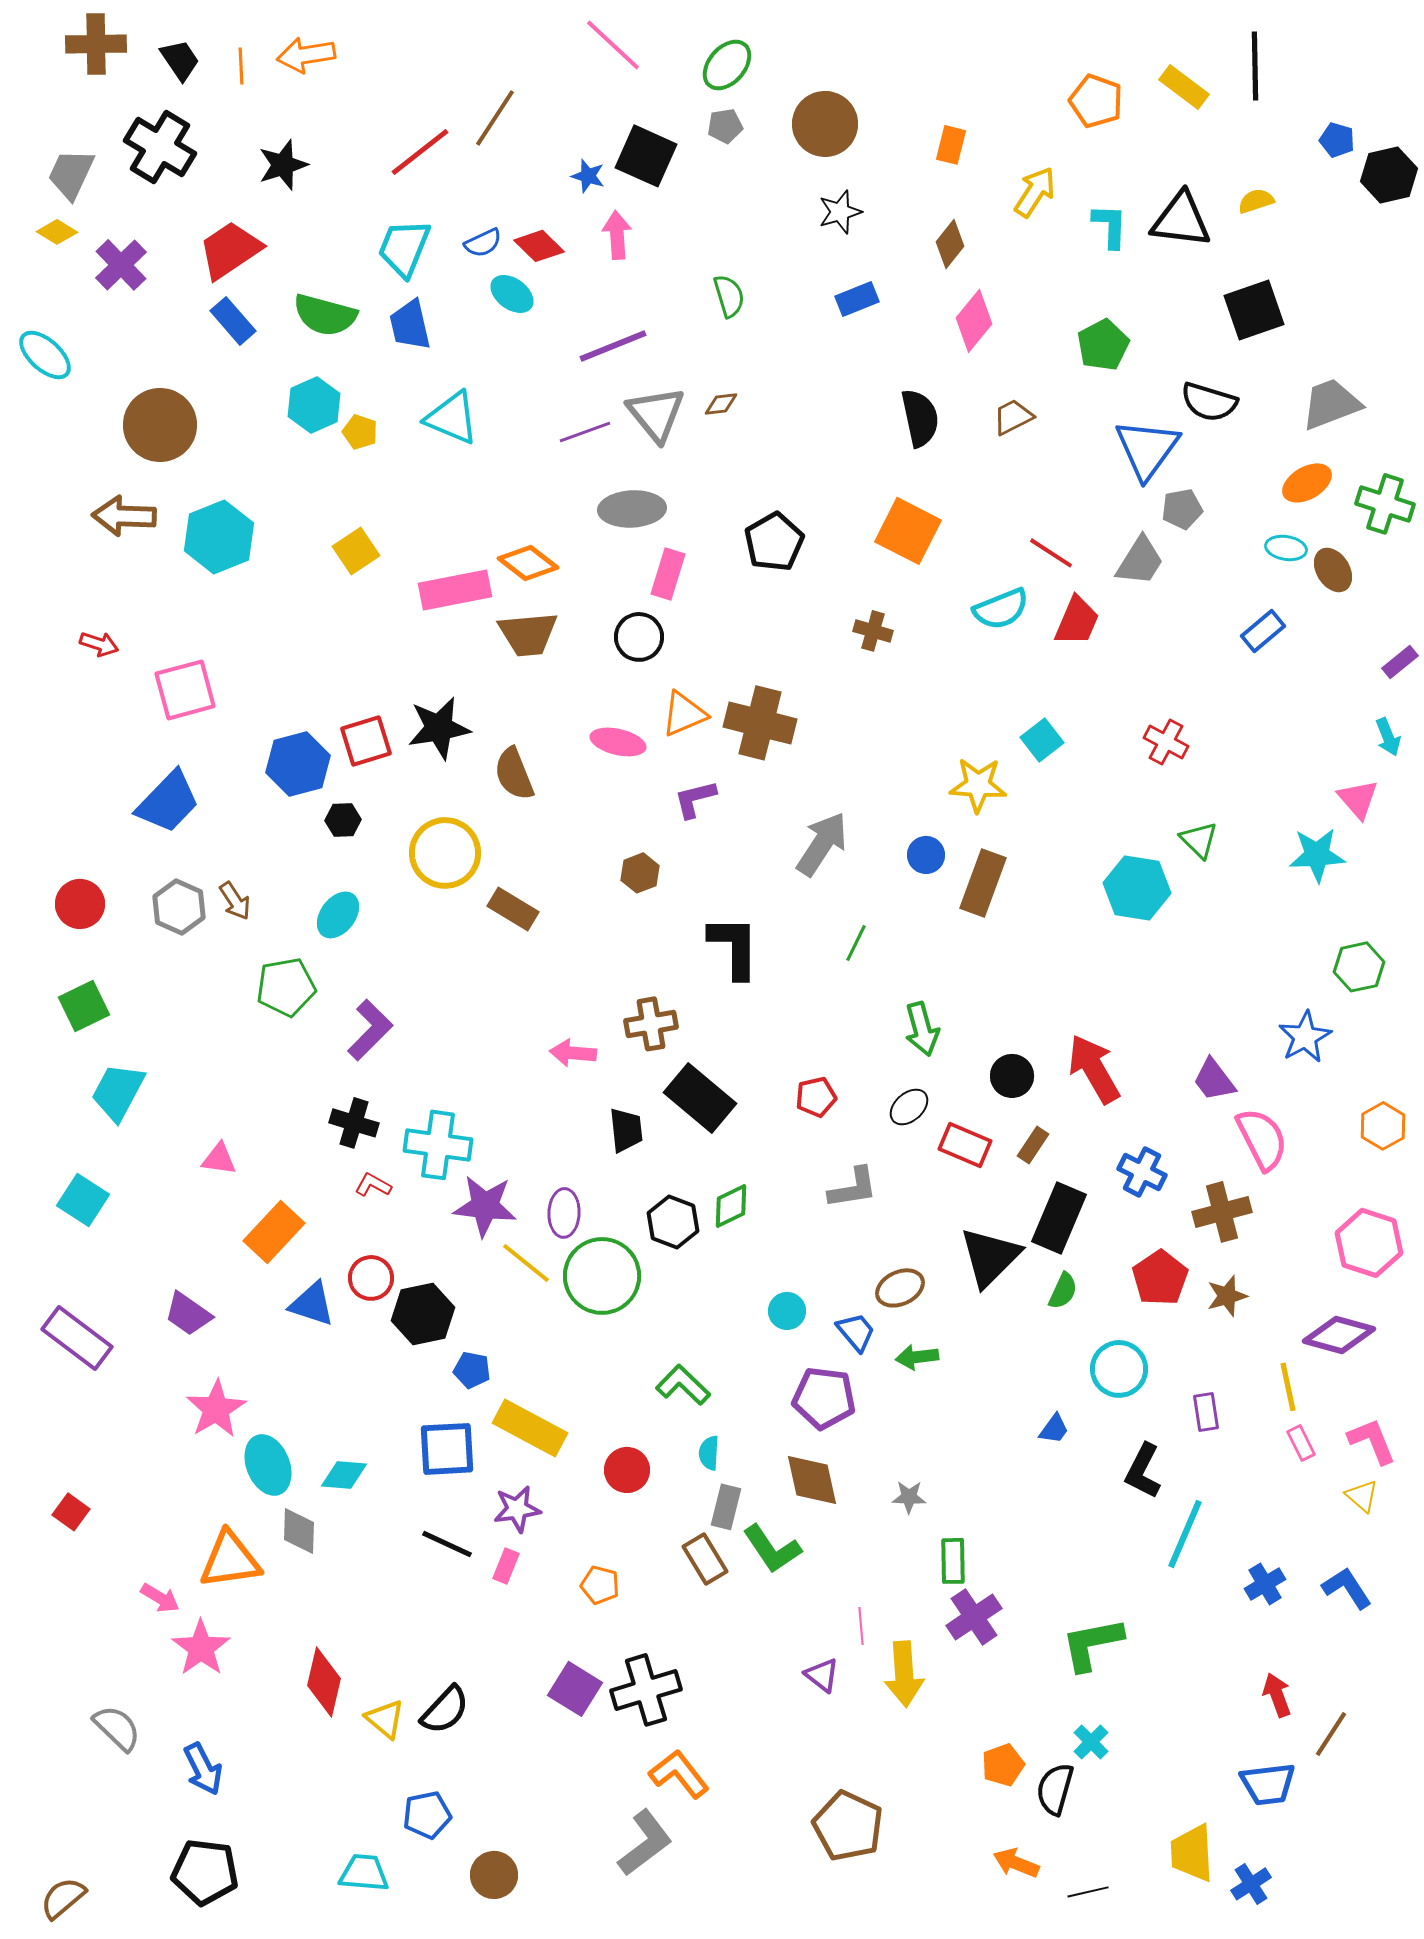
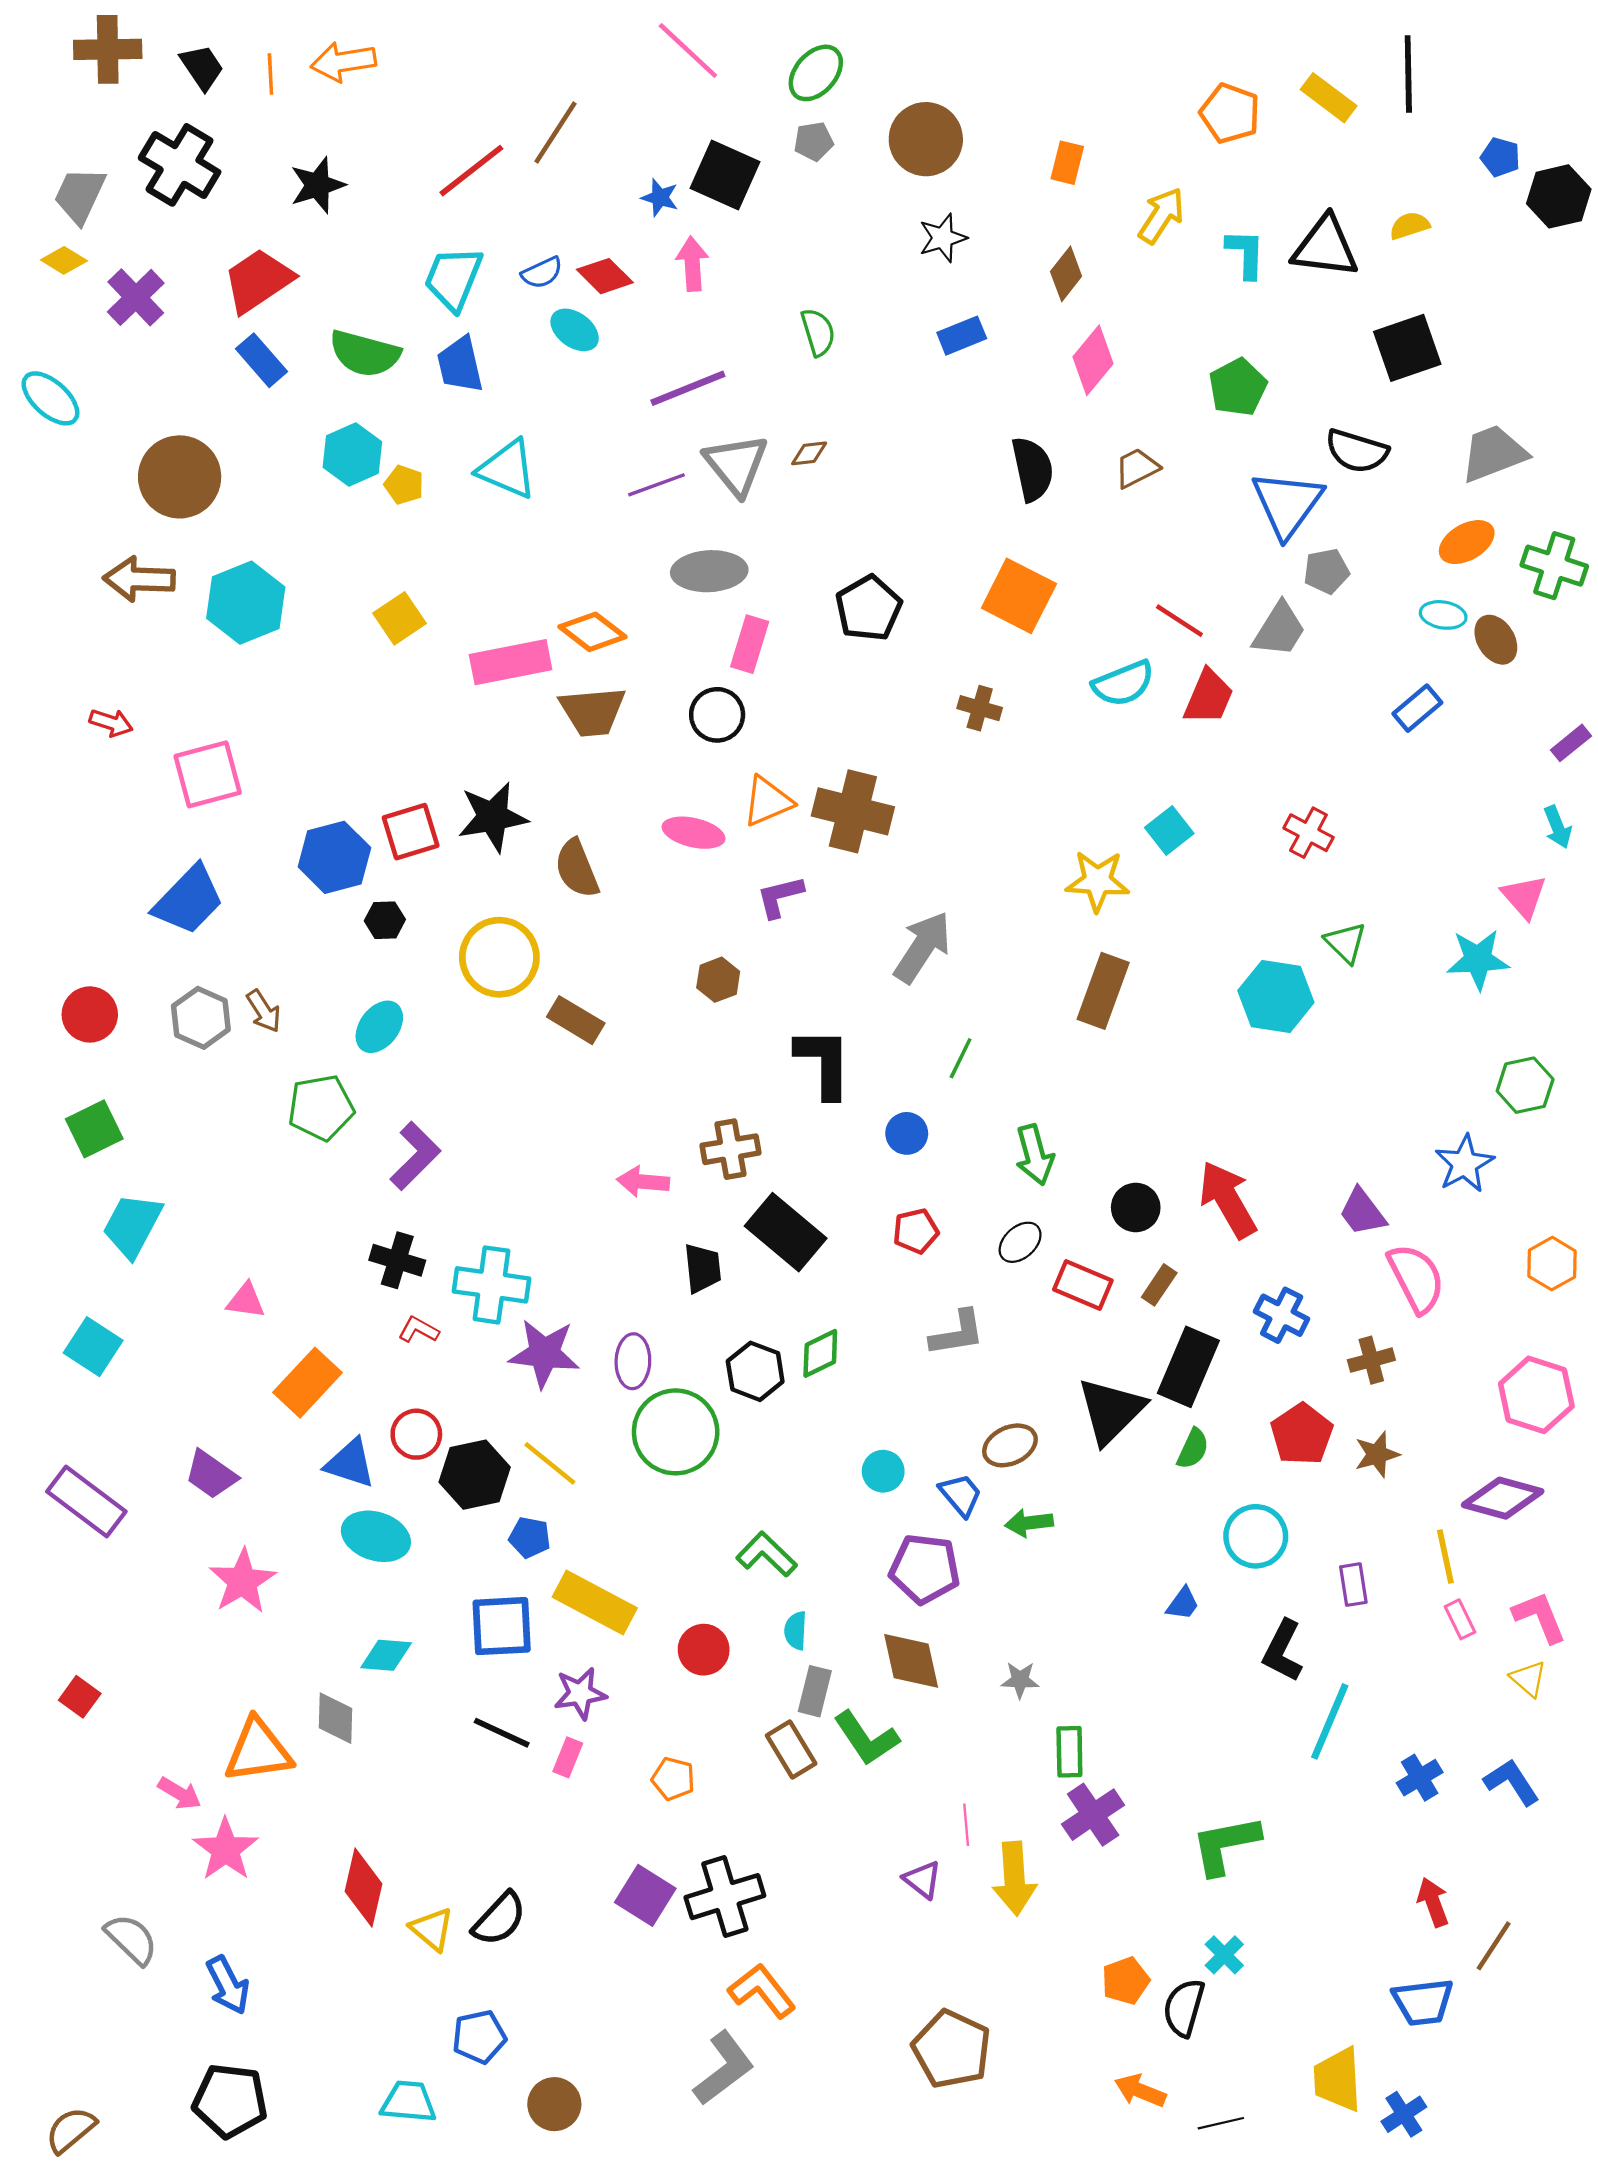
blue circle: (926, 855) -> (907, 1133), moved
brown cross: (1222, 1212) -> (1371, 1360), size x0.7
yellow line: (526, 1263) -> (550, 1463), moved
cyan ellipse: (268, 1465) -> (376, 1536), moved, turned -50

